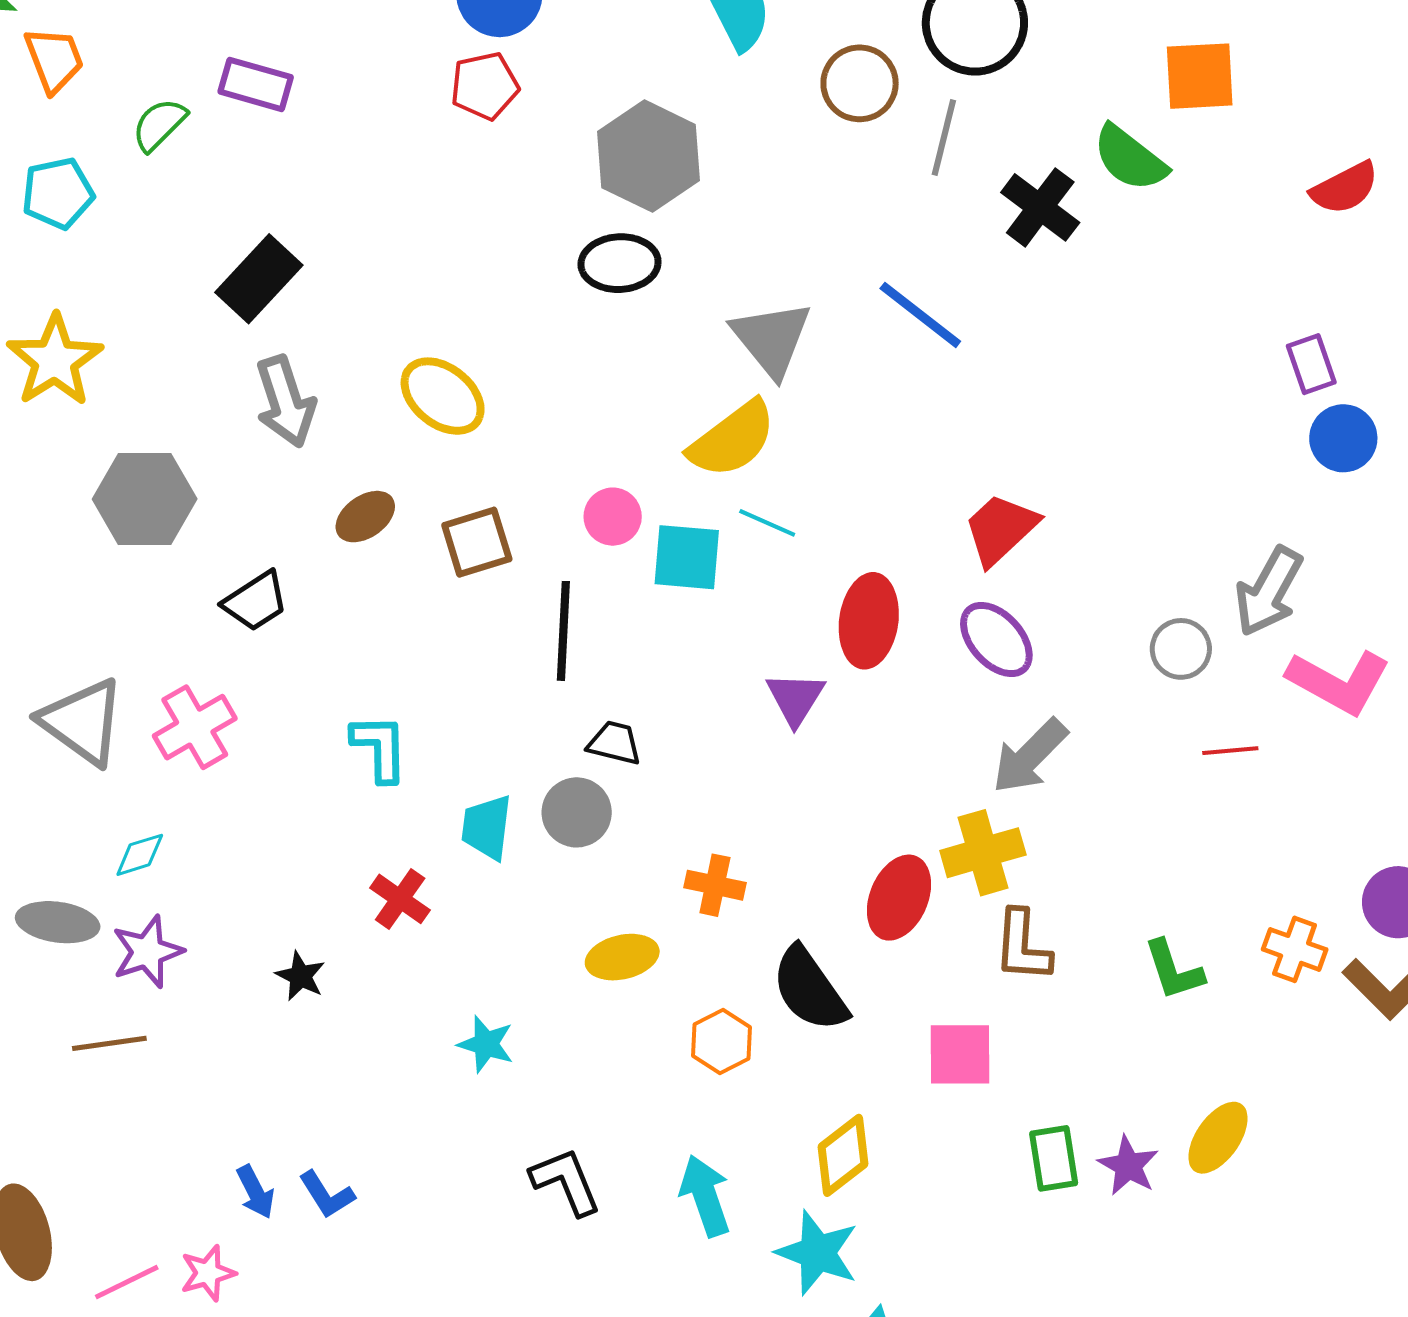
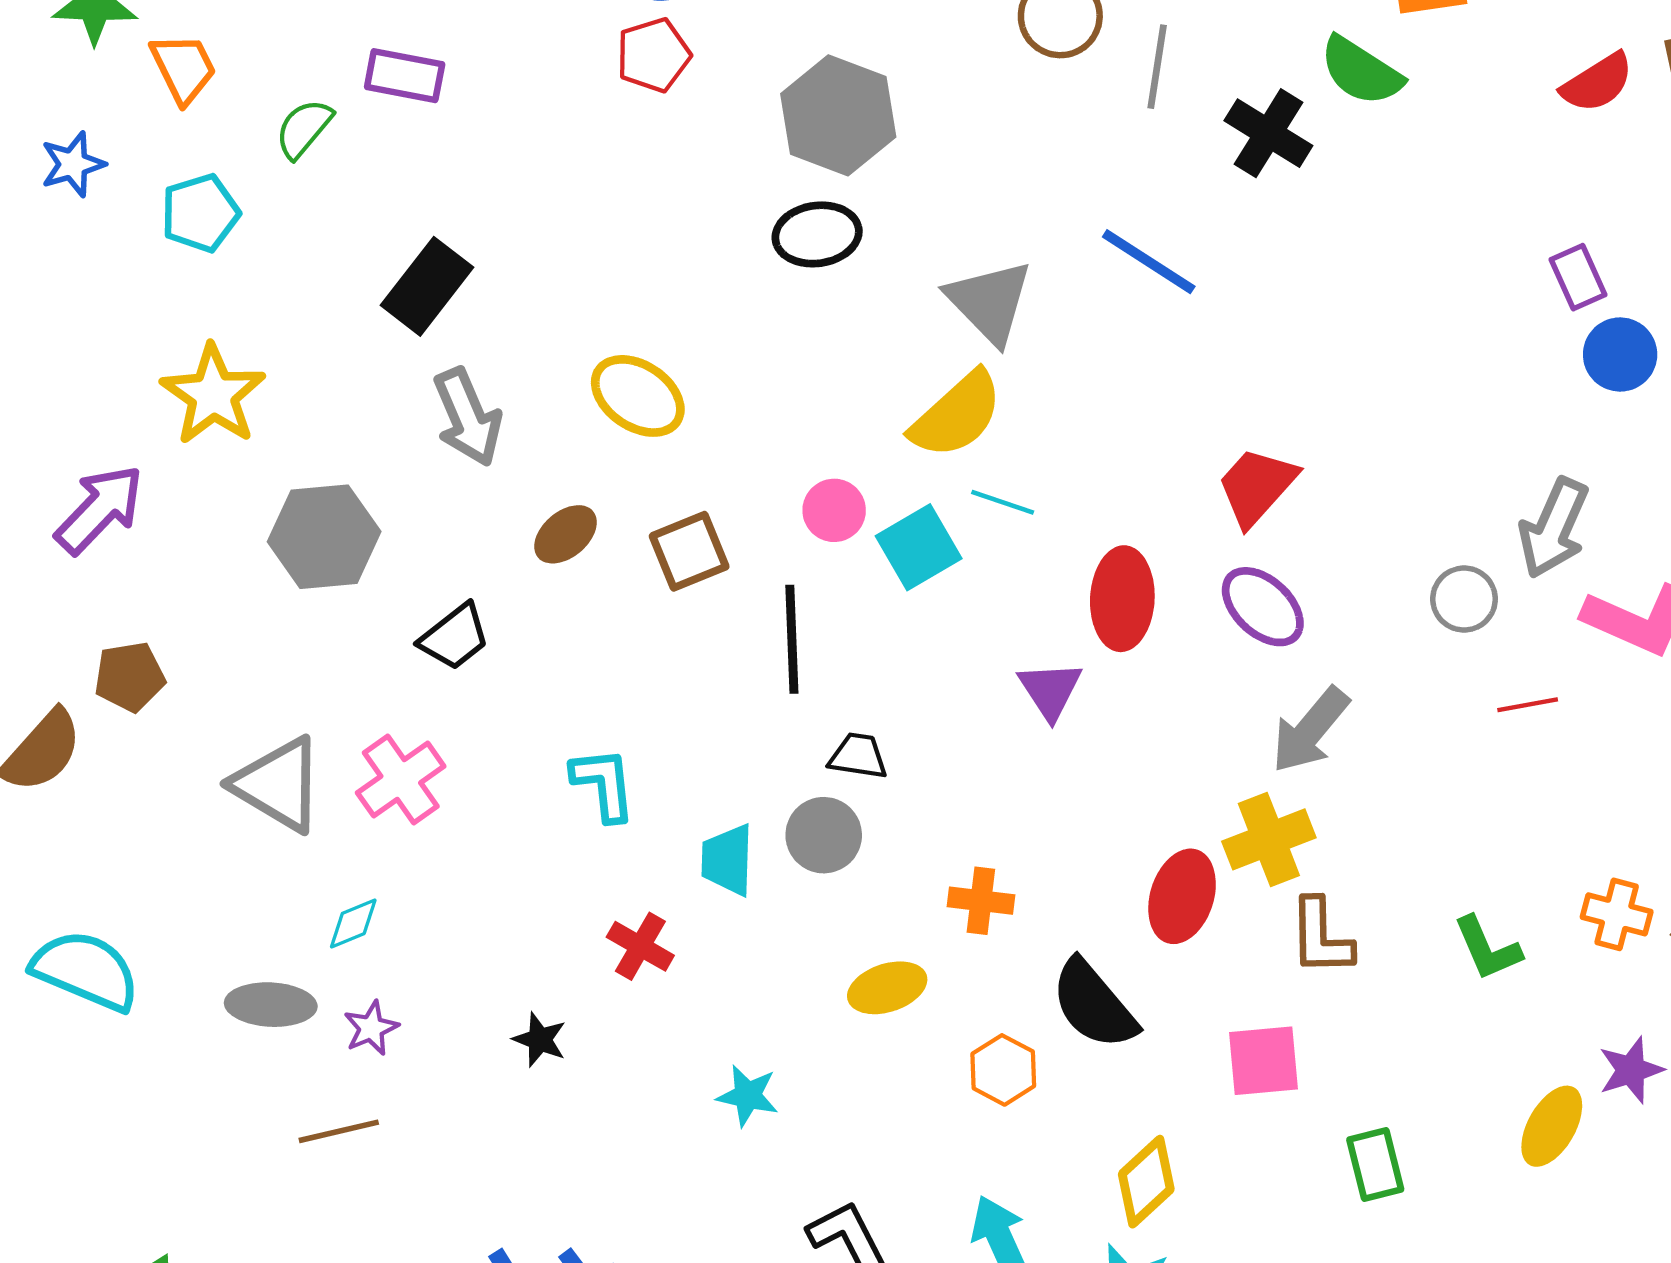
cyan square: (687, 557) -> (919, 547), turned -30
purple star: (147, 952) -> (371, 1028), size x0.7
purple star: (1128, 1166) -> (1631, 1070), moved, turned 30

